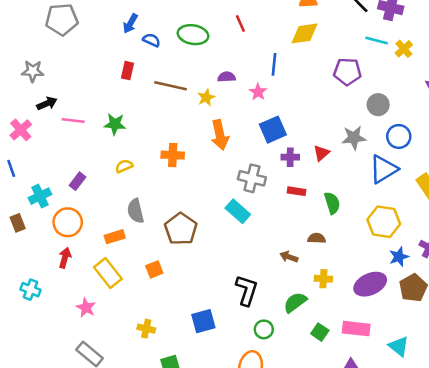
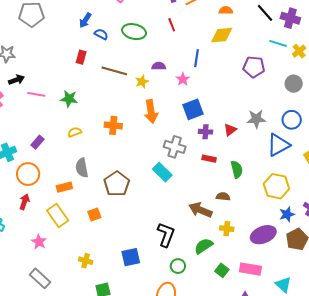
gray circle: (378, 105) -> (294, 84), moved
brown arrow: (289, 257) -> (200, 210), size x1.6

